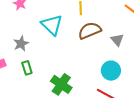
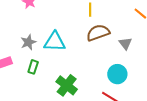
cyan triangle: (52, 25) -> (55, 42), moved, turned -45
green rectangle: (27, 68) -> (33, 67), turned 32

